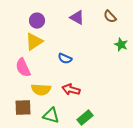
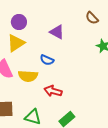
purple triangle: (77, 18) -> (57, 32), moved
yellow semicircle: (41, 90) -> (28, 76), moved

